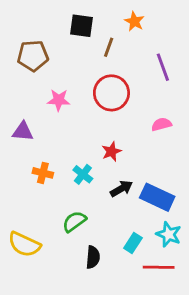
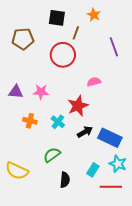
red circle: (111, 93) -> (63, 55), moved
pink star: (59, 100) -> (41, 92), moved
pink semicircle: (161, 124) -> (94, 82), moved
red star: (111, 151) -> (78, 106), size x1.5

